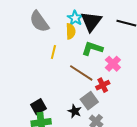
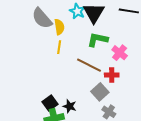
yellow semicircle: (71, 31) -> (59, 27), moved
red cross: (103, 85) -> (112, 75), turned 32
black star: (75, 111) -> (70, 106), moved

